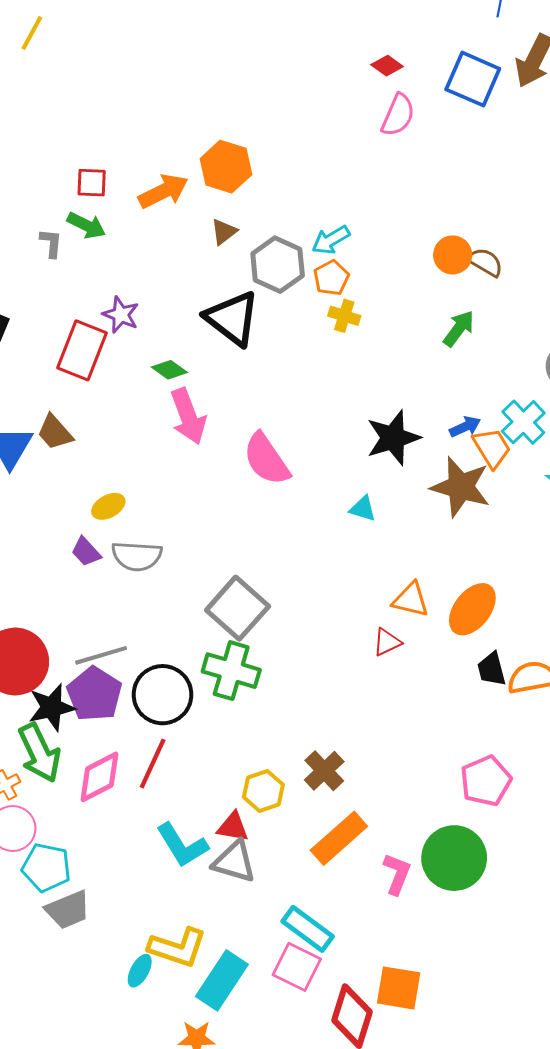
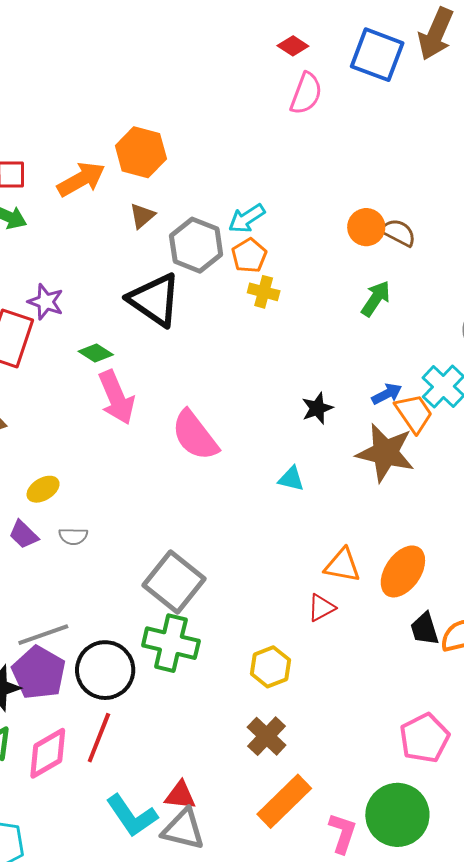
black star: (393, 438) -> (317, 408), size x0.6
gray semicircle: (137, 556) -> (73, 536), size x0.6
yellow hexagon: (263, 791) -> (270, 667), moved

